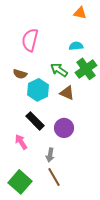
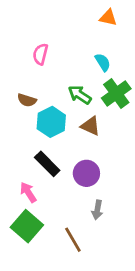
pink semicircle: (30, 40) -> (40, 54), size x0.7
cyan semicircle: (76, 46) -> (103, 62), turned 64
gray arrow: (50, 155) -> (97, 210), moved
green square: (20, 182) -> (27, 226), moved

